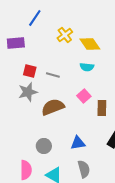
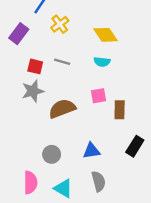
yellow cross: (65, 35) -> (60, 24), moved
purple rectangle: (16, 43) -> (19, 34), turned -48
gray line: (53, 75) -> (62, 62), moved
pink square: (84, 96) -> (98, 96), turned 32

